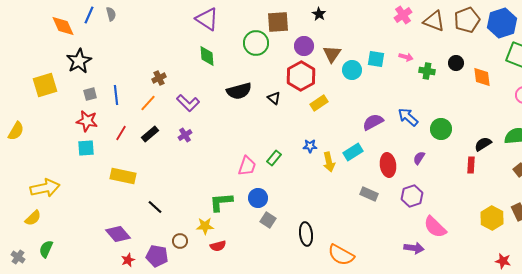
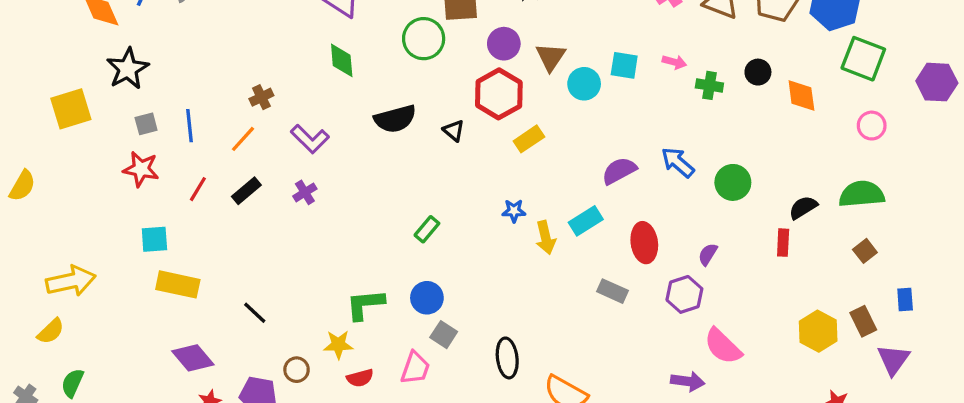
cyan square: (86, 148) -> (154, 239), moved
green rectangle: (274, 158) -> (427, 229), moved
purple semicircle: (419, 158) -> (708, 254), moved
pink trapezoid: (247, 166) -> (415, 368), moved
yellow rectangle: (123, 176) -> (178, 284), moved

